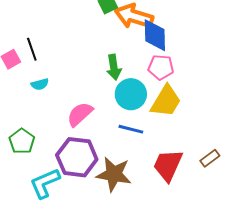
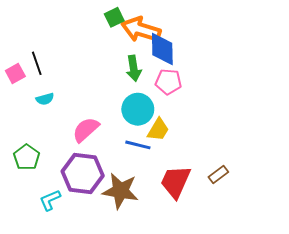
green arrow: (114, 67) -> (134, 68), moved
yellow trapezoid: (166, 101) -> (158, 130), moved, size x0.7
cyan L-shape: (45, 183) -> (50, 200), size x0.7

